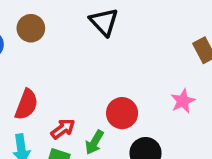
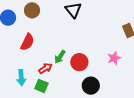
red semicircle: (26, 104) -> (27, 42), moved
green arrow: (94, 142) -> (60, 57), moved

